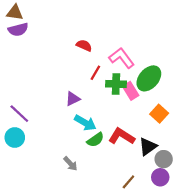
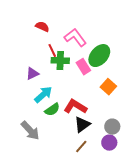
red line: (95, 73) -> (52, 51), turned -56
green cross: (116, 84) -> (60, 61), moved
cyan arrow: (85, 123) -> (43, 95), turned -72
black triangle: (148, 147) -> (82, 125), moved
gray arrow: (70, 164) -> (30, 131), size x1.5

